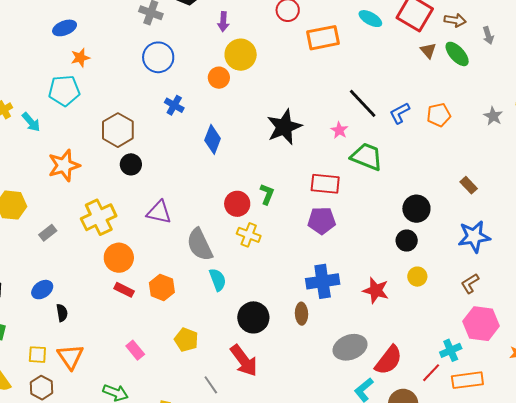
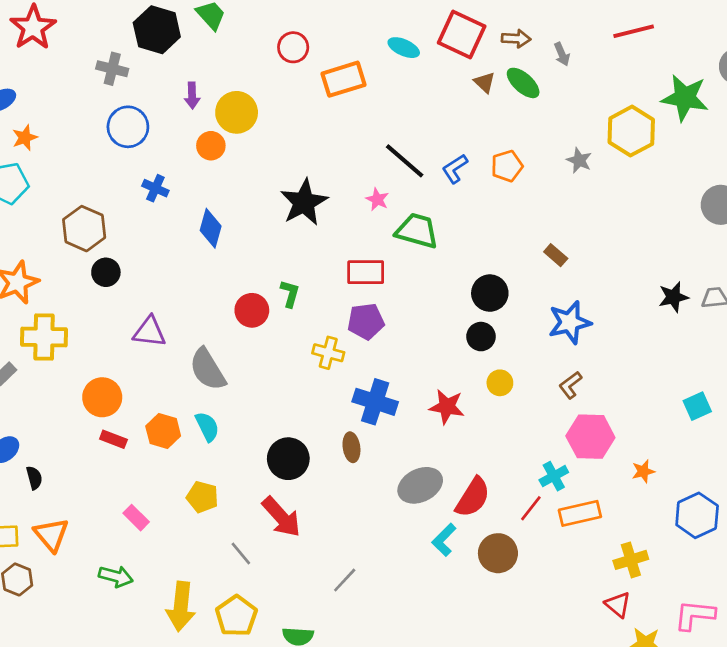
purple arrow: (223, 22) -> (192, 95), moved
yellow cross: (99, 217) -> (44, 337), moved, turned 32
yellow cross: (249, 235) -> (328, 353), moved
cyan semicircle: (218, 280) -> (207, 427), moved
blue cross: (323, 281) -> (375, 402), turned 32

